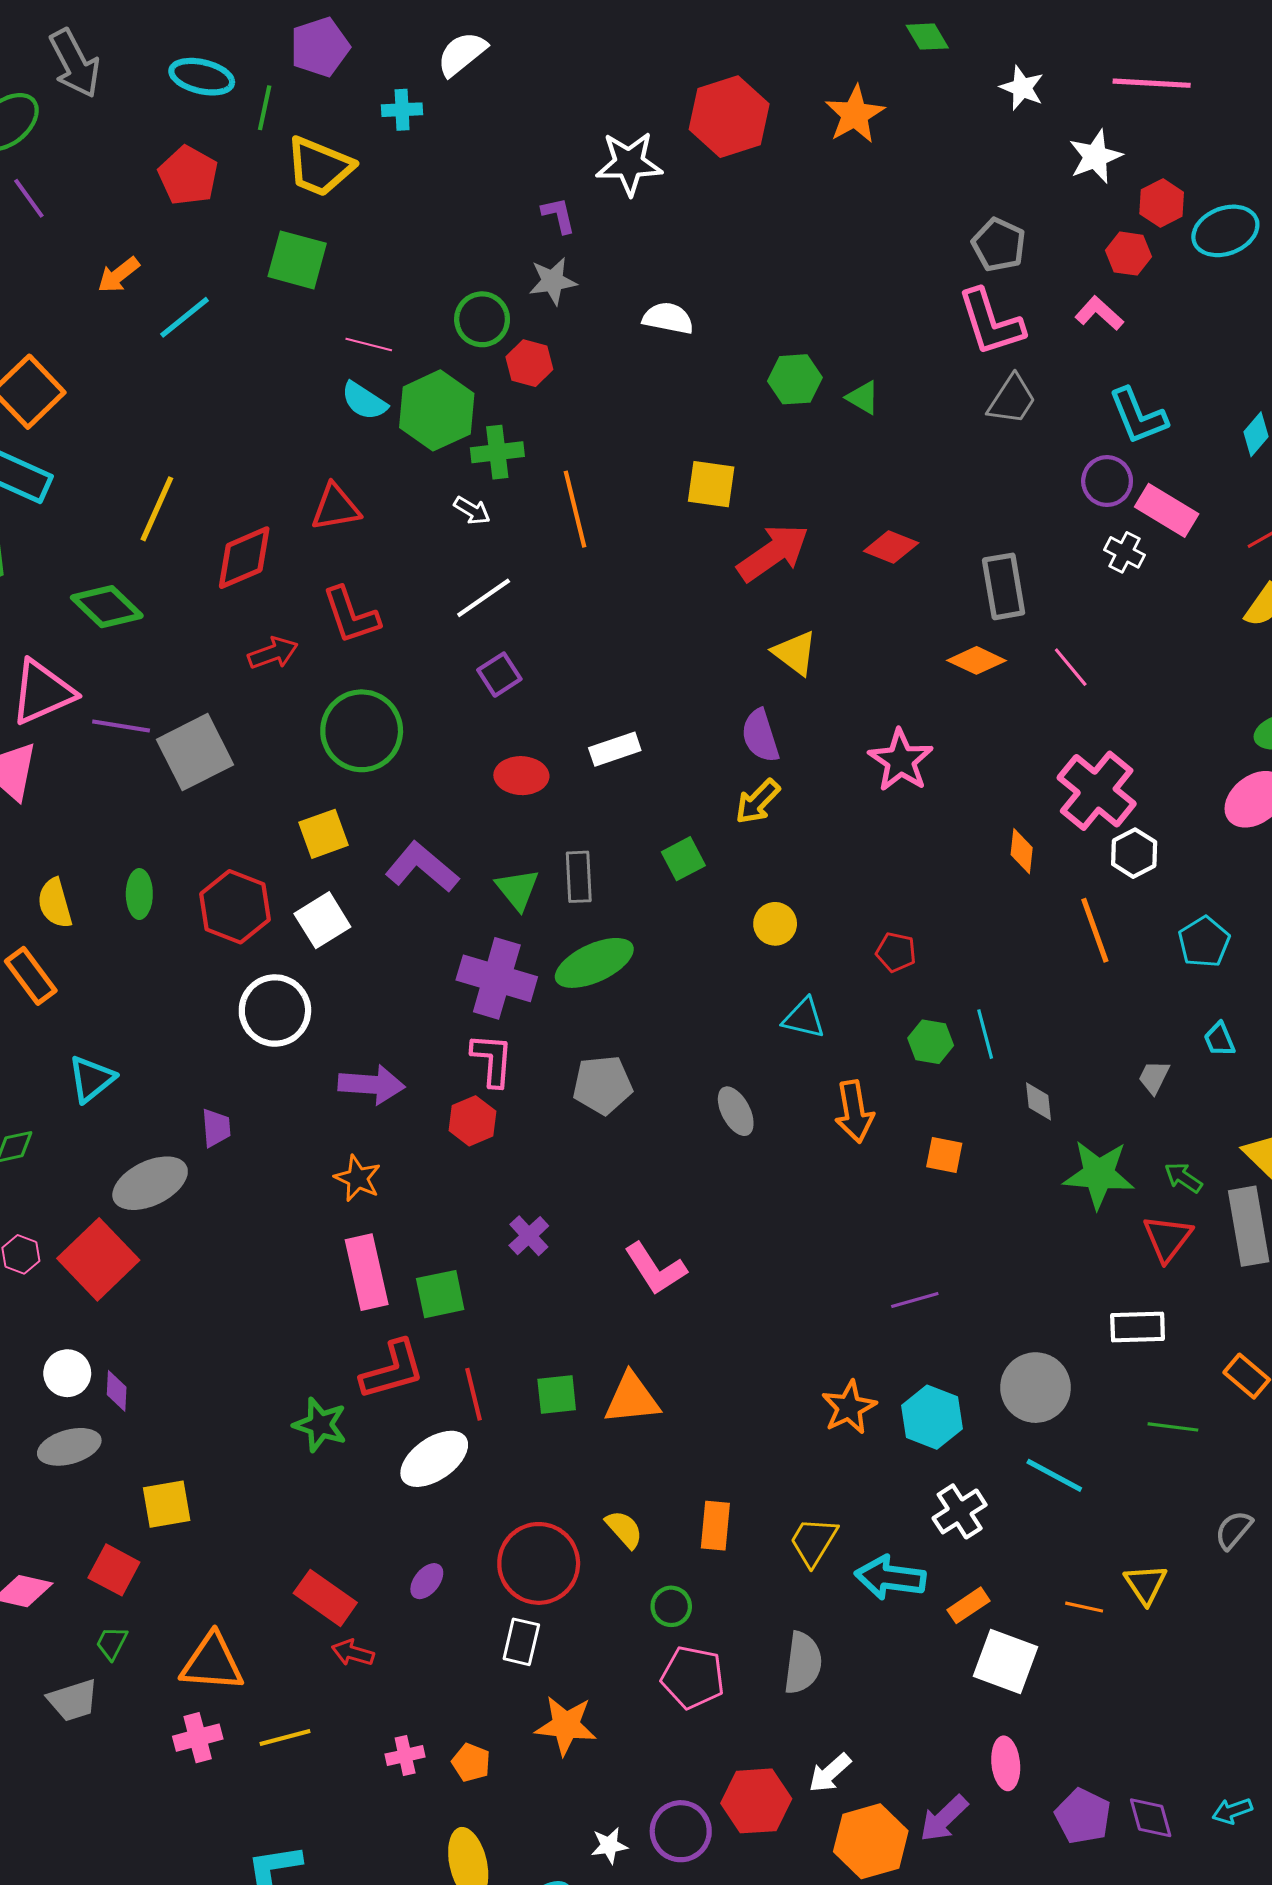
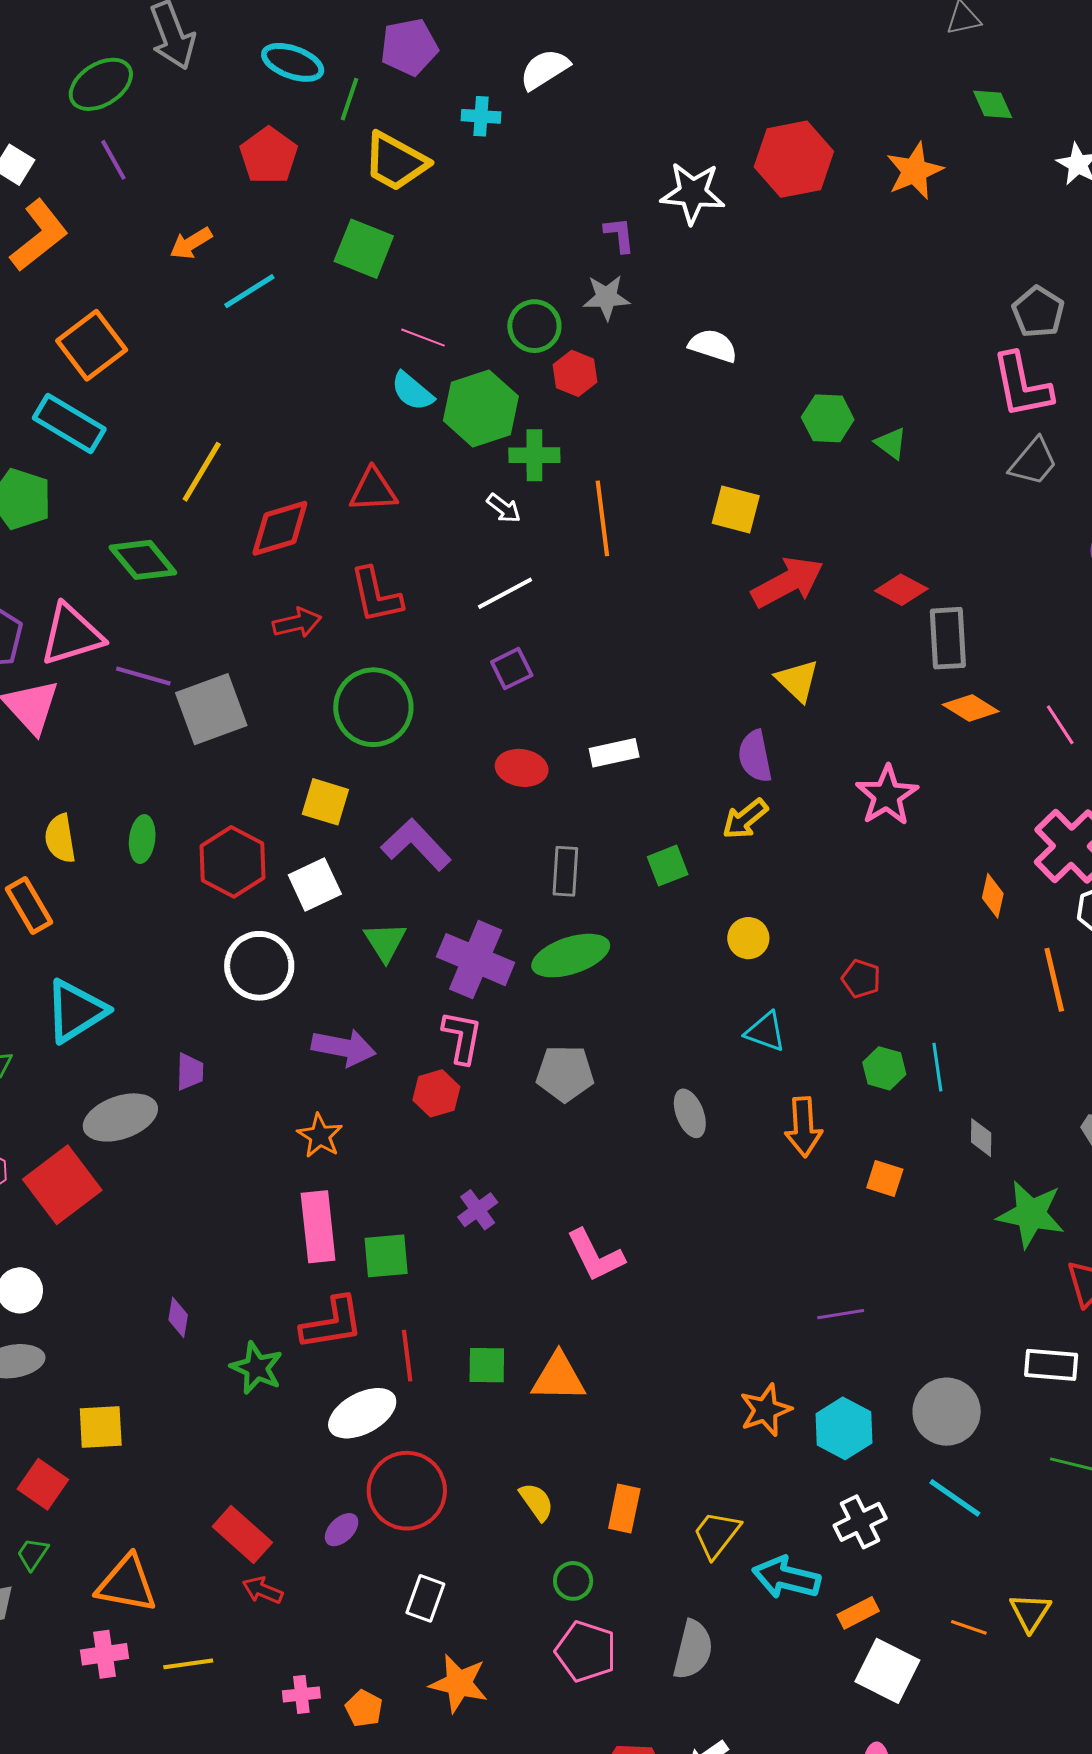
gray rectangle: (1004, 586) -> (948, 638), moved
yellow square: (324, 834) -> (325, 802), turned 30
green triangle: (517, 889) -> (385, 942), moved
cyan triangle: (91, 1079) -> (76, 1011), size x1.4
purple diamond: (117, 1391) -> (178, 1317), moved
red circle: (539, 1563) -> (407, 1491), moved

